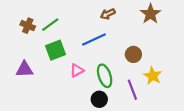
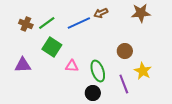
brown star: (150, 14) -> (141, 13), turned 30
blue line: (94, 39) -> (79, 23), moved
green square: (55, 50) -> (52, 47), turned -36
pink triangle: (77, 70) -> (72, 66), turned 32

